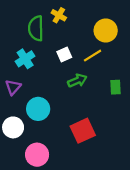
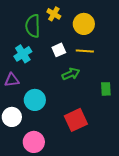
yellow circle: (106, 30) -> (84, 24), moved
yellow line: (93, 56) -> (85, 51), turned 36
purple triangle: (13, 87) -> (12, 80), turned 42
green rectangle: (115, 87) -> (106, 89), moved

